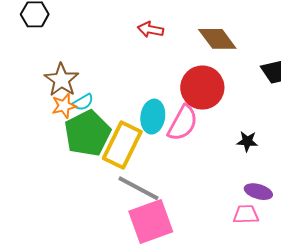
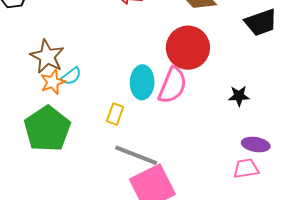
green pentagon: (87, 133) -> (47, 129), moved
yellow rectangle: (122, 145) -> (115, 114), size x0.5

